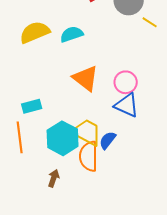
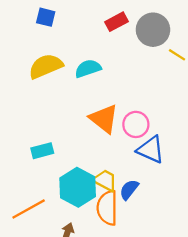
pink circle: (126, 82) -> (136, 124), moved
yellow trapezoid: (87, 132) -> (105, 180), size x0.7
orange line: (20, 137) -> (29, 209), moved, turned 68

